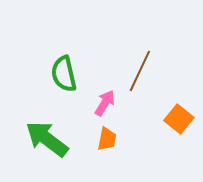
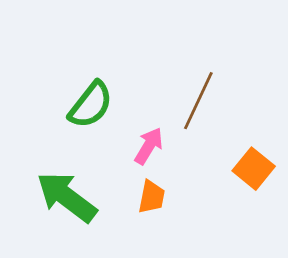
green semicircle: (64, 74) -> (91, 105), turned -129

